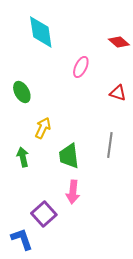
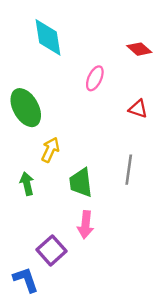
green ellipse: (22, 92) -> (26, 108), size x1.5

